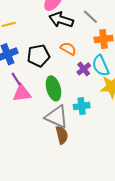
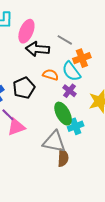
cyan semicircle: (101, 66) -> (71, 71), moved
green ellipse: (54, 88) -> (63, 114), moved
brown semicircle: (62, 135) -> (63, 158), turned 30

